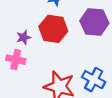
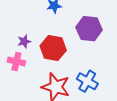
red hexagon: (53, 29) -> (53, 48), moved

